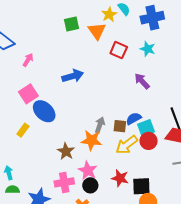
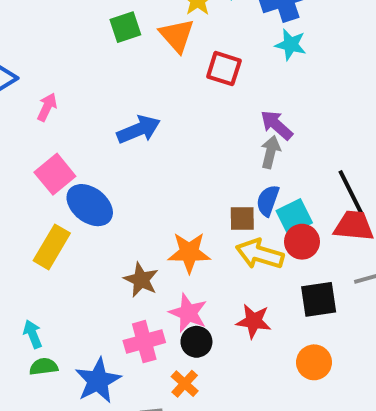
cyan star: (148, 49) -> (291, 45), moved
blue semicircle: (134, 119) -> (268, 201), turned -35
gray arrow: (100, 125) -> (271, 152), moved
yellow rectangle: (23, 130) -> (52, 247), size x1.5
yellow arrow: (127, 145) -> (260, 254), turned 60
black square: (141, 186) -> (319, 299), moved

